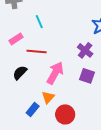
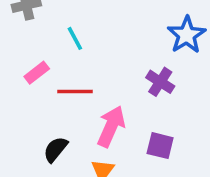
black semicircle: (20, 73) -> (55, 149), moved
purple square: (87, 76) -> (160, 146), moved

